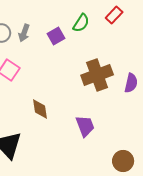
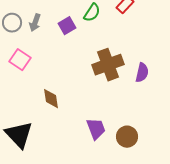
purple trapezoid: (85, 126) -> (96, 129), moved
brown circle: (123, 161) -> (127, 137), moved

